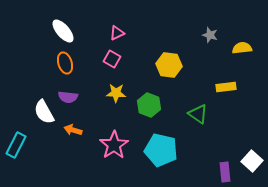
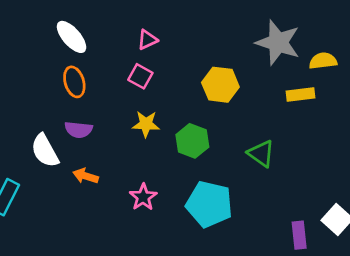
gray star: (210, 35) -> (278, 43), size x2.0
yellow rectangle: (226, 87) -> (301, 95), moved
pink star: (114, 145) -> (143, 197), size x0.7

